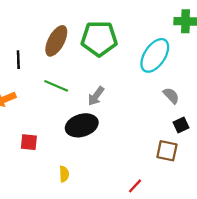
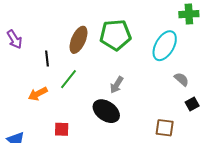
green line: (56, 86) -> (68, 79), moved, turned -70
black ellipse: (82, 125) -> (106, 111), turned 56
brown square: (167, 151) -> (165, 128), moved

